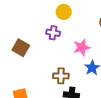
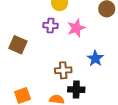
pink star: (82, 47) -> (76, 28), moved

